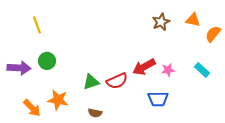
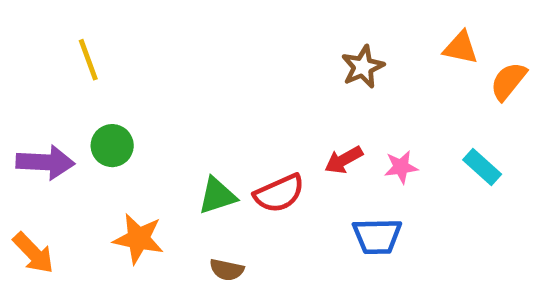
brown star: (161, 22) -> (363, 67), moved
red arrow: (144, 67) -> (344, 160), size x0.7
orange arrow: (32, 108) -> (33, 253), moved

